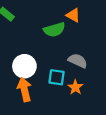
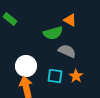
gray semicircle: (78, 61) -> (67, 51), moved
orange star: (75, 87) -> (76, 76), moved

